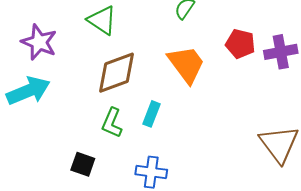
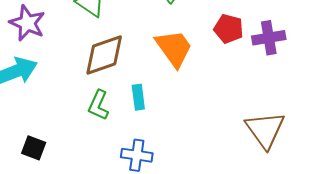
cyan rectangle: (152, 114) -> (138, 97), turned -30
black square: (83, 164) -> (34, 148), moved

